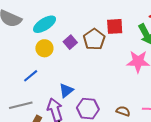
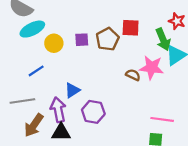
cyan ellipse: (45, 24) -> (32, 29), moved
purple square: (70, 42) -> (82, 40), turned 32
brown semicircle: (123, 111) -> (133, 75), moved

